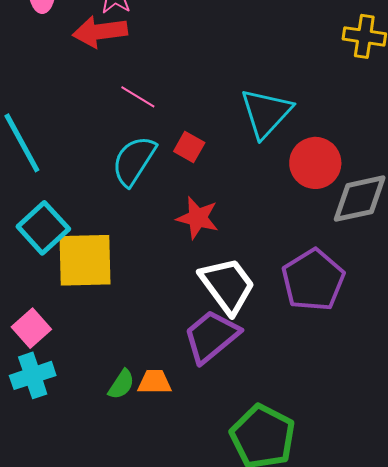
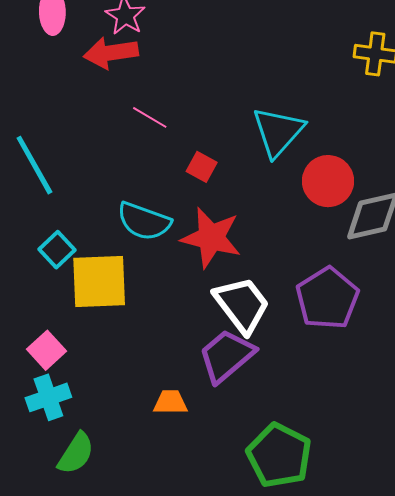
cyan semicircle: (134, 161) -> (144, 221), moved, turned -102
red star: (198, 218) -> (211, 238), size x1.4
cyan square: (43, 228) -> (57, 250), size x0.7
green semicircle: (121, 384) -> (76, 453), moved, size x1.4

